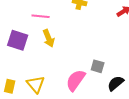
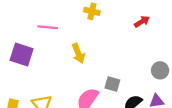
yellow arrow: (49, 38) -> (78, 53), moved

